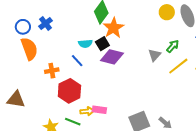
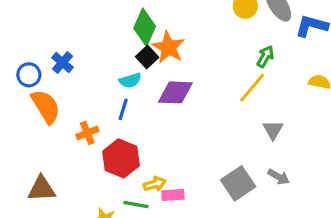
black square: (102, 44) -> (147, 57), moved
gray triangle: (154, 55) -> (273, 130), moved
blue line: (77, 61) -> (123, 109), turned 72
yellow line: (178, 66) -> (252, 88), moved
pink rectangle: (99, 110) -> (173, 195), moved

